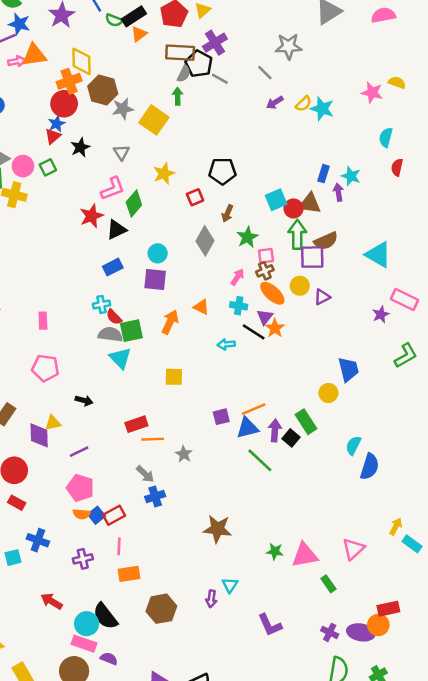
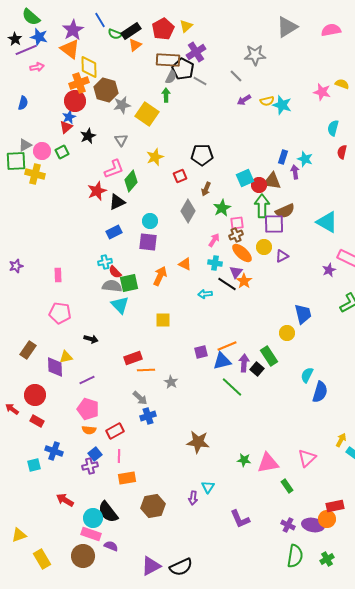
orange triangle: (34, 55) -> (70, 49), moved, turned 45
yellow semicircle: (304, 104) -> (267, 101), turned 32
blue square: (97, 515) -> (95, 454), moved

